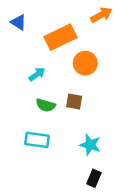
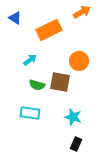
orange circle: (85, 63) -> (79, 61), moved
brown square: (74, 102) -> (60, 82), size x1.5

